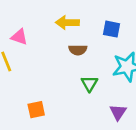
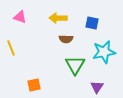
pink triangle: (19, 37) -> (20, 17), moved
green triangle: (89, 84) -> (75, 65), size x1.5

